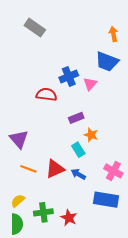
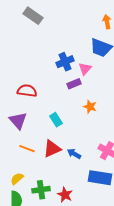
red semicircle: (46, 95) -> (27, 91), moved
purple rectangle: (76, 118) -> (74, 84), moved
orange star: (91, 135) -> (90, 107), moved
cyan rectangle: (78, 150) -> (56, 120), moved

